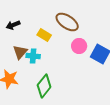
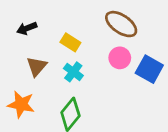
brown ellipse: (67, 22) -> (121, 24), moved
cyan cross: (33, 56) -> (73, 72), moved, turned 32

